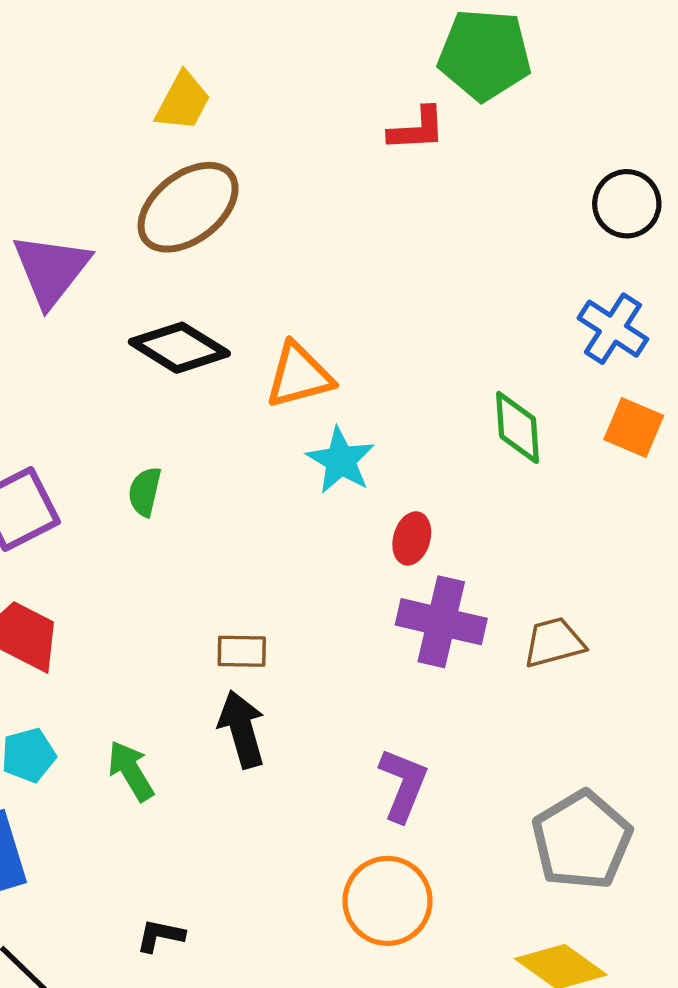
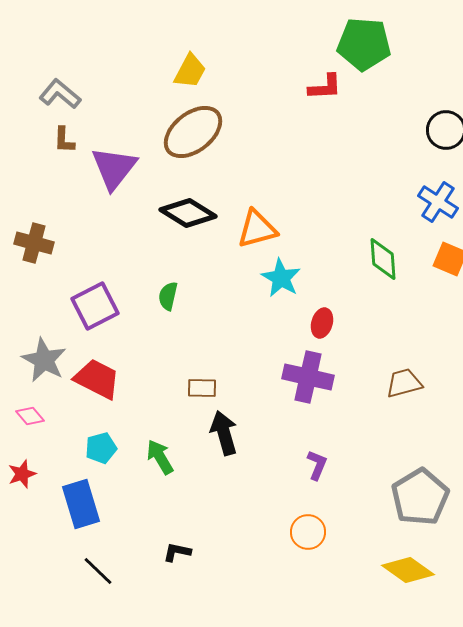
purple cross: (441, 622) -> (308, 377), moved
brown rectangle: (242, 651) -> (202, 388), moved
purple L-shape: (403, 785) -> (317, 465), size x0.7
orange circle: (387, 901) -> (308, 532), size x0.7

